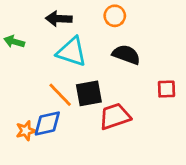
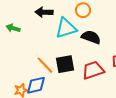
cyan triangle: (72, 52) -> (66, 28), moved, turned -35
red trapezoid: (115, 116) -> (93, 70), moved

